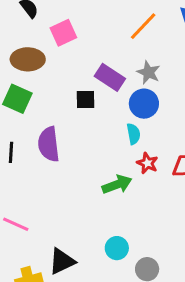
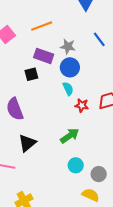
orange line: (143, 26) -> (42, 26), moved, turned 40
green arrow: (117, 184) -> (70, 136), moved
black triangle: (62, 261) -> (27, 143), moved

